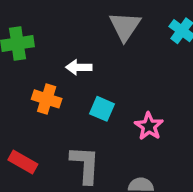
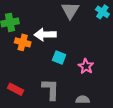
white arrow: (79, 67) -> (45, 35), size x1.5
orange cross: (47, 99) -> (23, 42), moved

